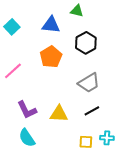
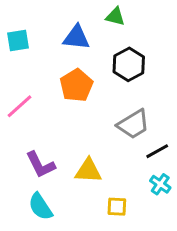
cyan square: (12, 27) -> (18, 40), turned 35
black line: (92, 111) -> (157, 151), moved
cyan cross: (107, 138) -> (160, 184), moved, turned 32
yellow square: (86, 142) -> (117, 207), moved

